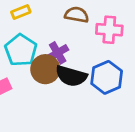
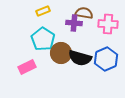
purple cross: (58, 53) -> (74, 23), moved, turned 35

